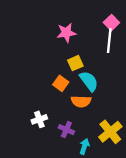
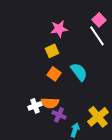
white line: (109, 41) -> (97, 36), turned -40
yellow square: (75, 63) -> (52, 51), moved
orange semicircle: (81, 101) -> (50, 103), moved

